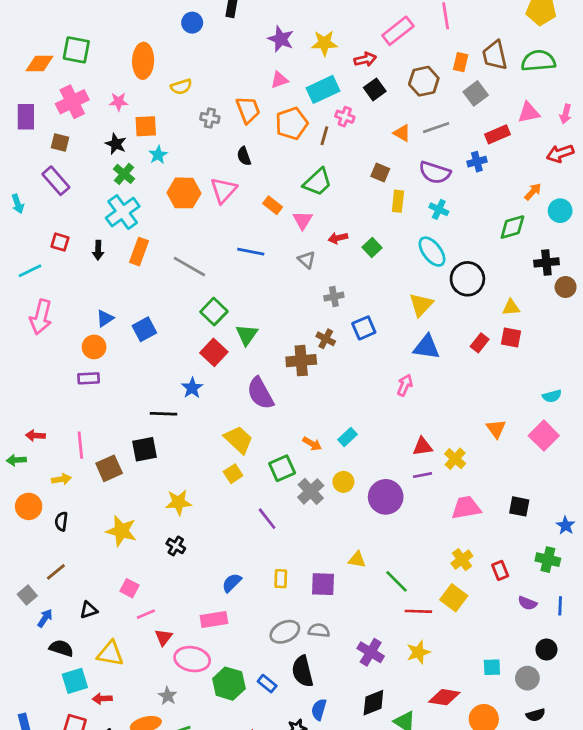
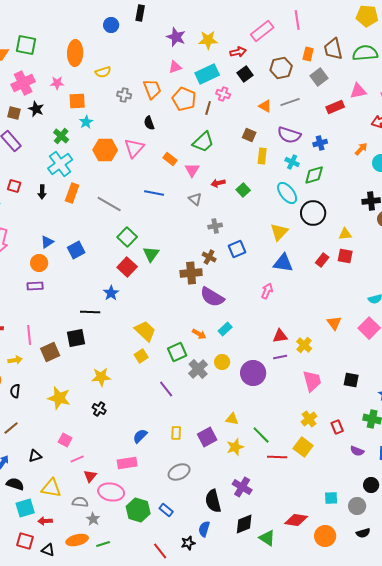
orange pentagon: (292, 123) -> (184, 99), turned -30
black star: (116, 144) -> (36, 109), moved
blue cross: (477, 162) -> (320, 143), moved
green diamond: (512, 227) -> (314, 175), moved
purple semicircle: (260, 393) -> (212, 297), moved, turned -30
pink trapezoid: (466, 508) -> (312, 381), turned 85
purple square: (323, 584) -> (207, 437), turned -30
gray semicircle: (319, 630) -> (80, 502), moved
yellow star: (418, 652) -> (235, 447), moved
black semicircle: (303, 671) -> (213, 501), moved

